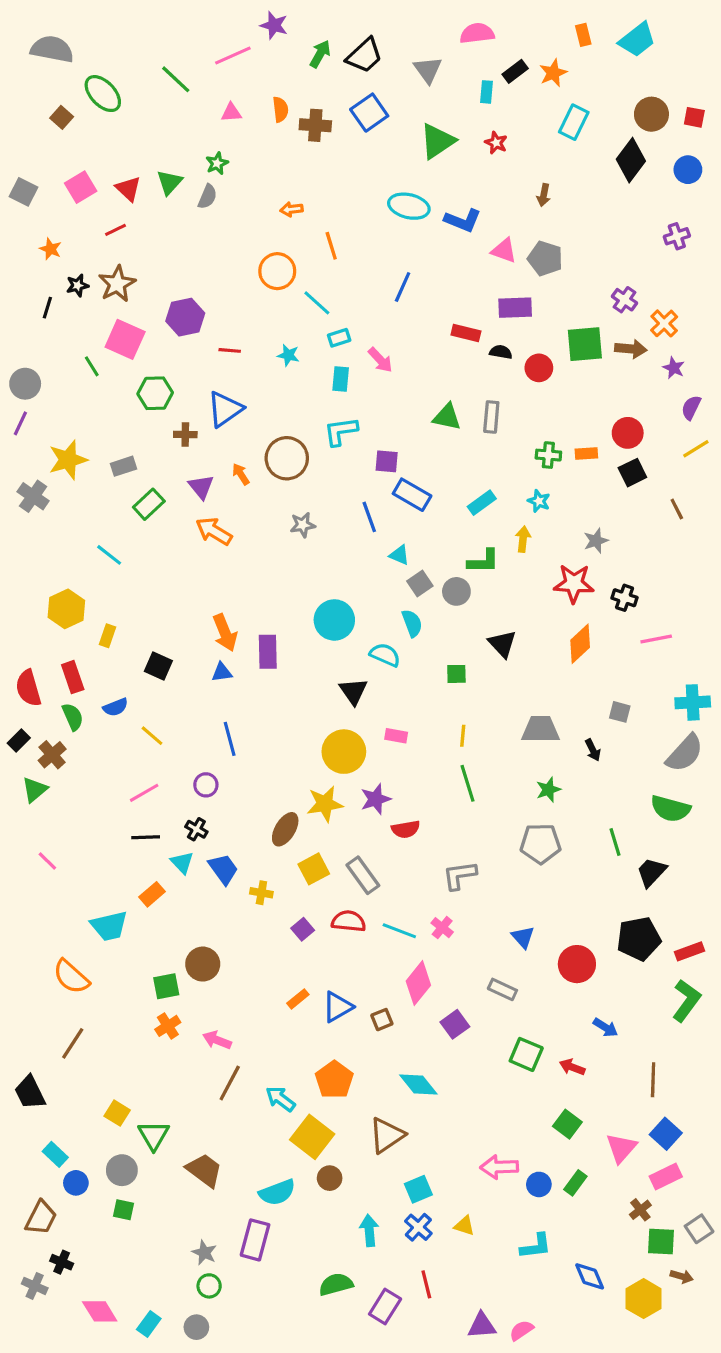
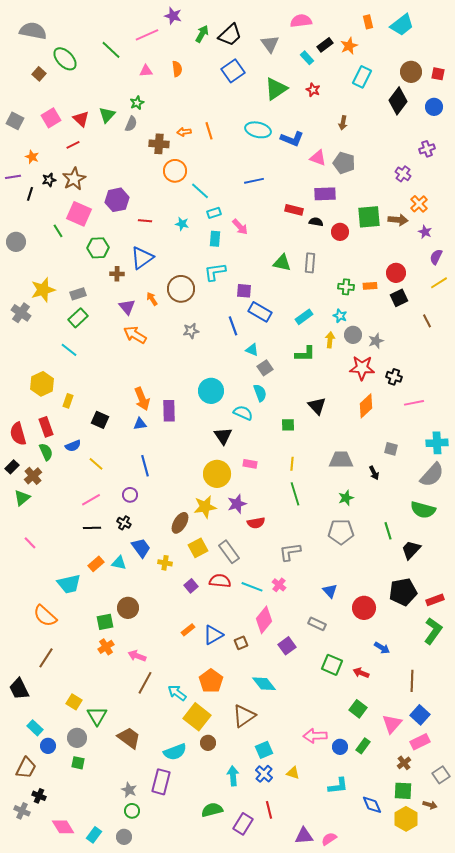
cyan rectangle: (487, 92) -> (307, 58), turned -48
brown cross: (315, 125) -> (159, 144), moved
orange line: (331, 246) -> (209, 131), moved
blue line: (403, 287) -> (254, 181), turned 54
purple cross: (625, 300) -> (403, 174), moved
purple line: (20, 423) -> (13, 177), moved, turned 56
green rectangle: (149, 504) -> (78, 318), moved
gray circle: (456, 591) -> (353, 335), moved
cyan triangle: (182, 863) -> (119, 563), moved, turned -35
green square: (661, 1242) -> (403, 791), moved

